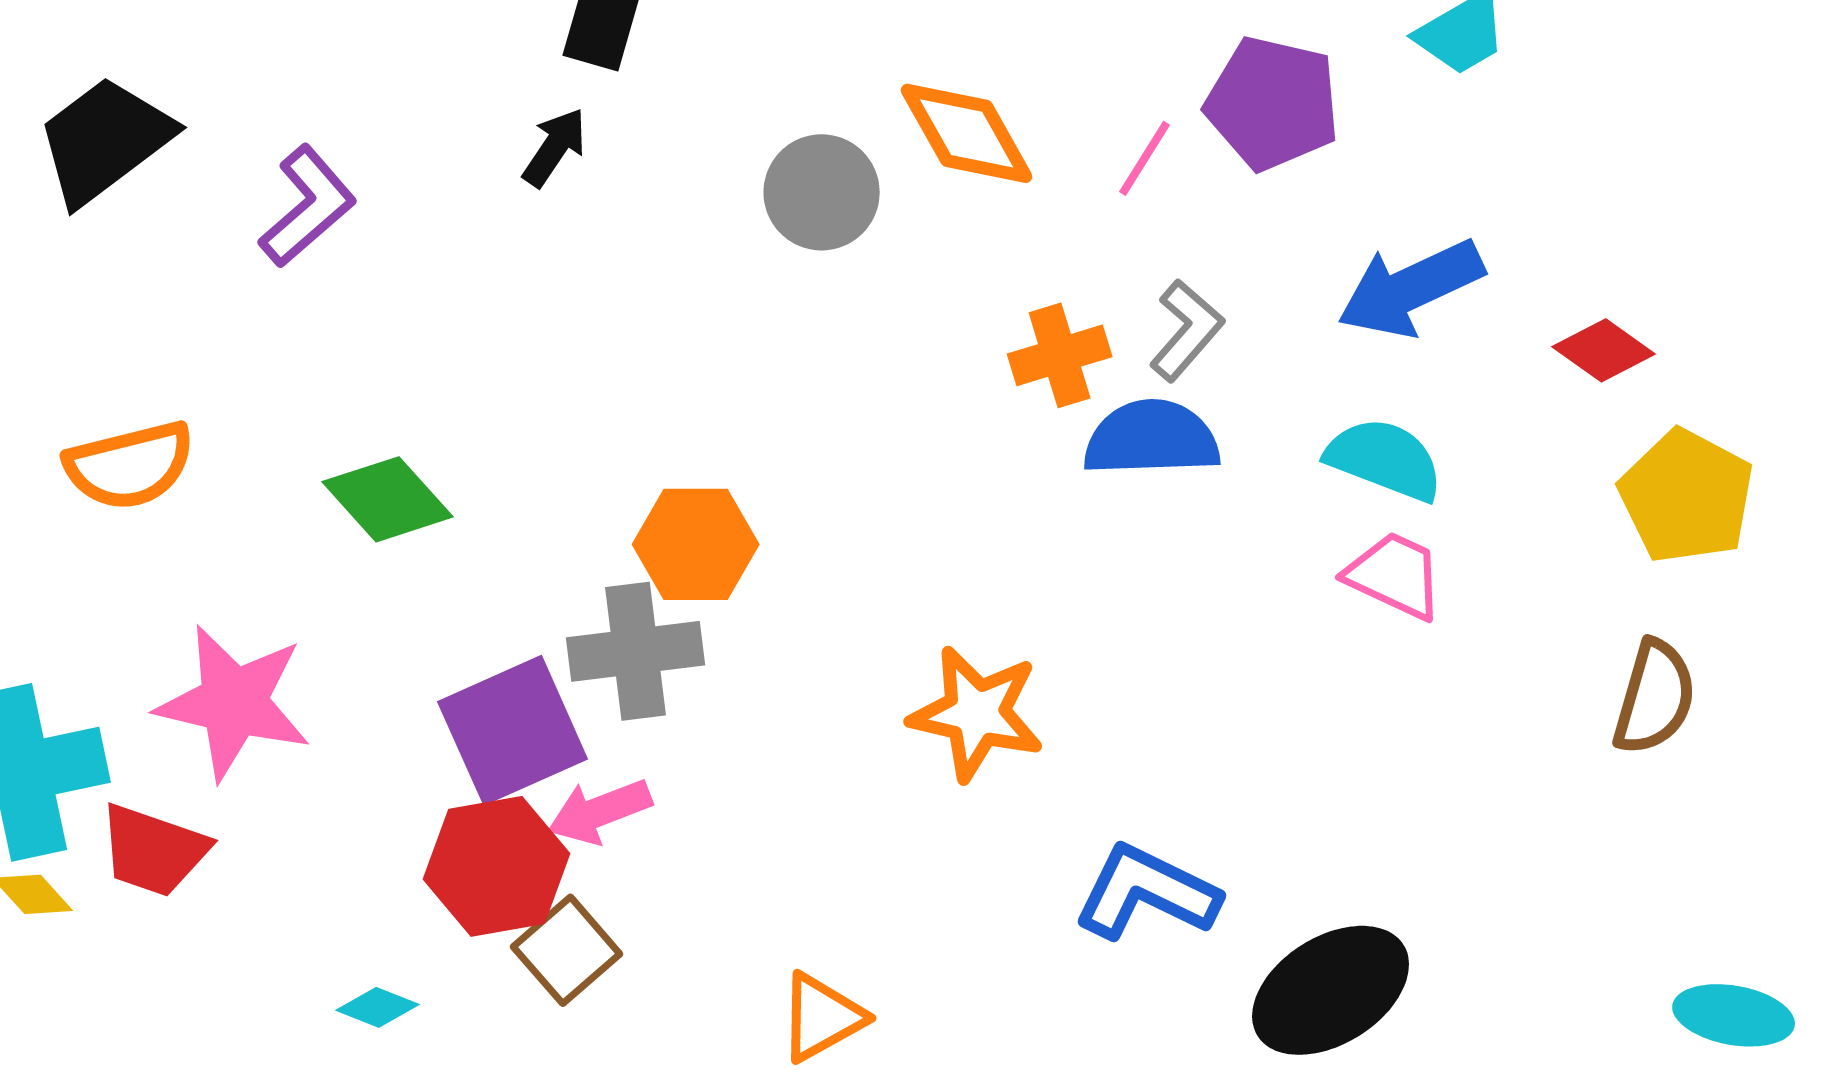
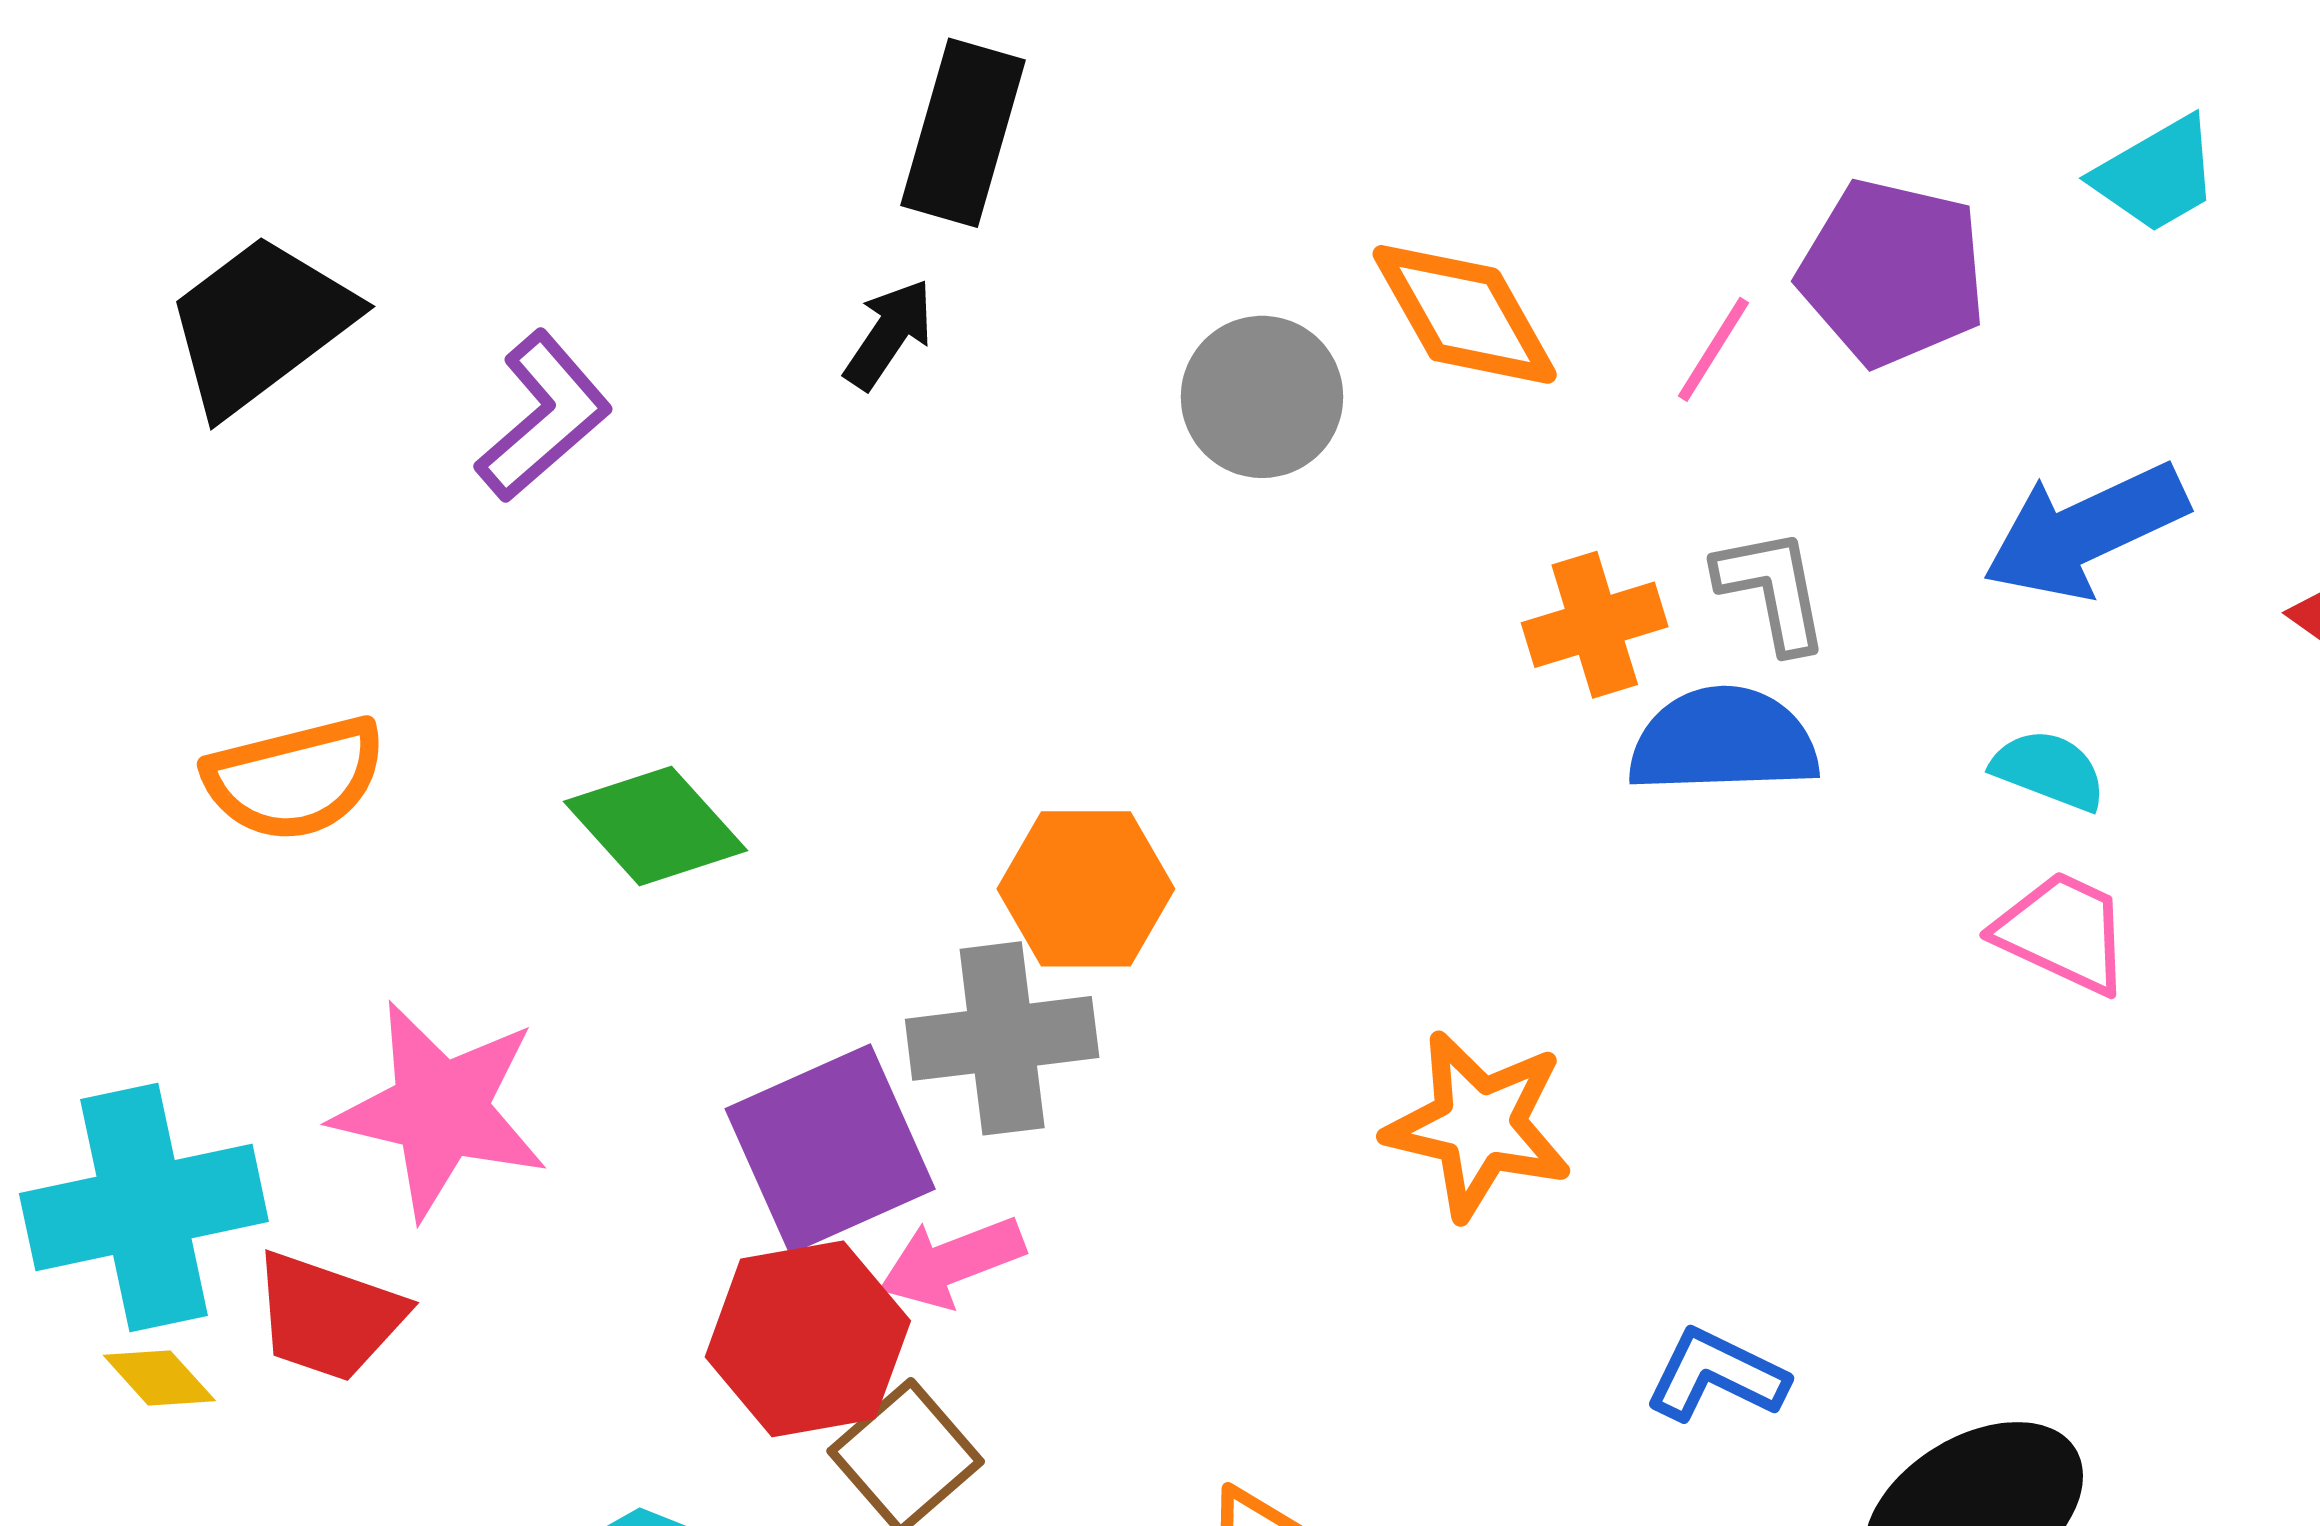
gray L-shape: (1187, 330) -> (1772, 590), turned -52
cyan semicircle: (1385, 459) -> (2049, 770), size x0.7
blue L-shape: (1147, 892) -> (1716, 1375), size x0.7

